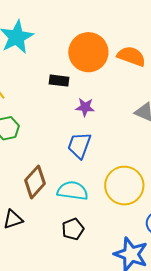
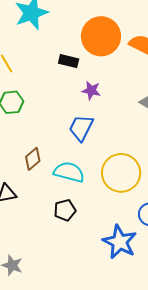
brown diamond: (35, 182) -> (33, 159), size x0.7

